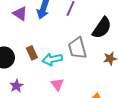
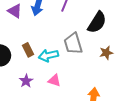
pink triangle: (57, 84) -> (54, 80), turned -32
purple star: (16, 86) -> (26, 81), moved

